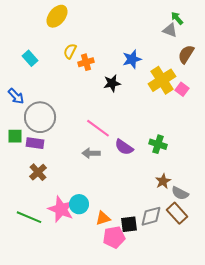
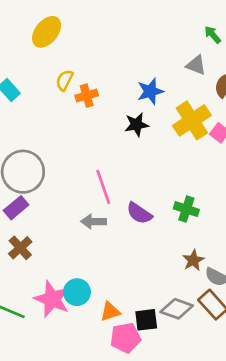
gray triangle: (170, 30) -> (196, 65), moved
black star: (112, 83) -> (137, 125), moved
pink line: (98, 128) -> (103, 187), turned 35
purple rectangle: (35, 143) -> (16, 208), turned -48
gray diamond: (151, 216) -> (177, 309), turned 35

